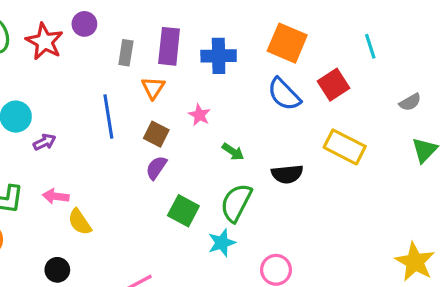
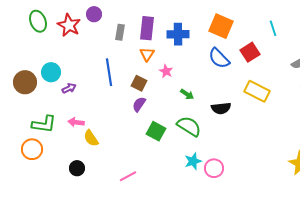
orange triangle: (153, 88) -> (147, 54), moved
green semicircle: (236, 203) -> (189, 126), turned 95
cyan star: (222, 243) -> (193, 161), moved

